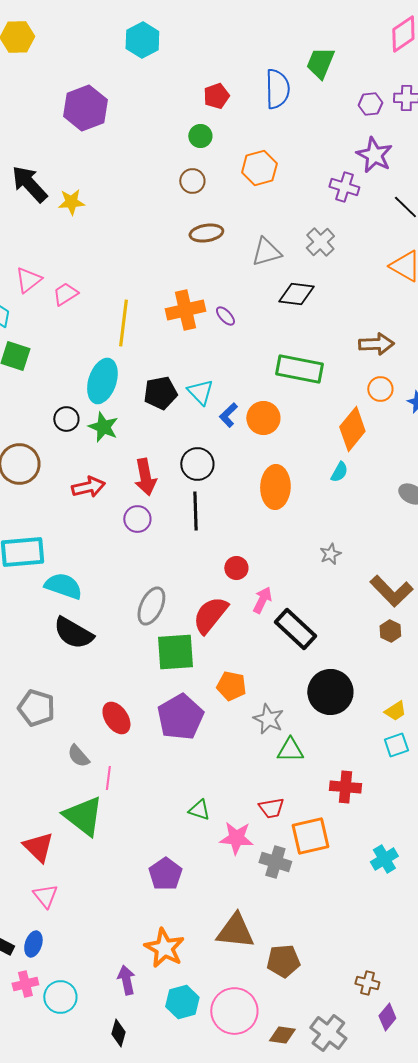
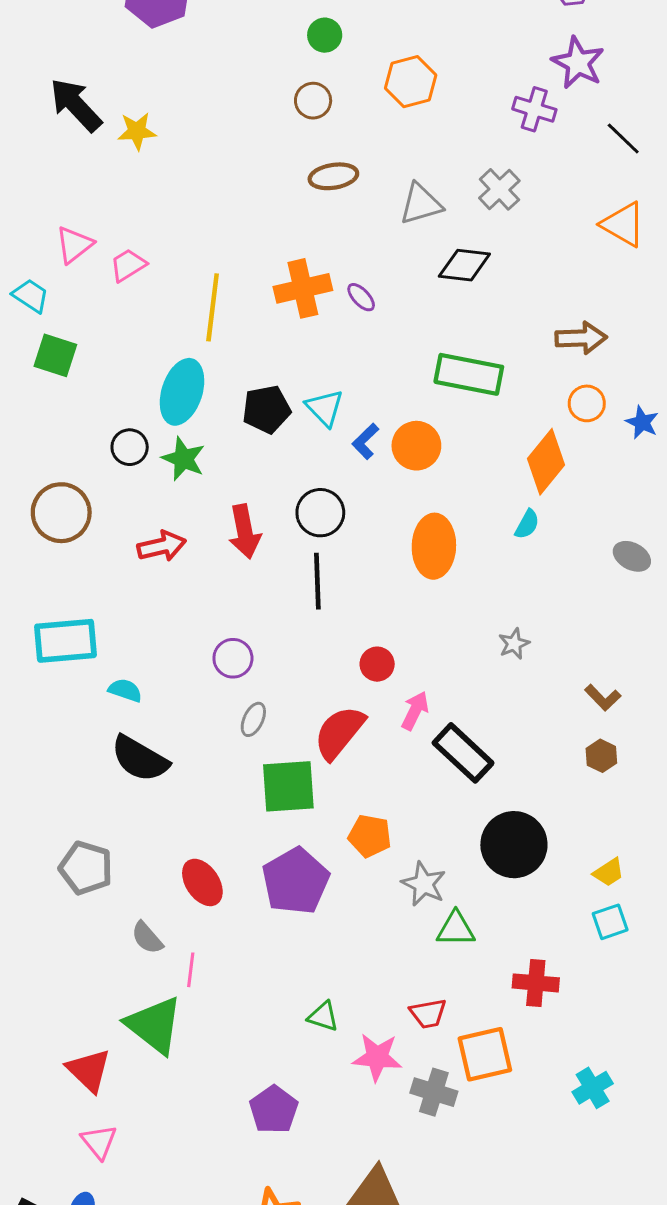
purple circle: (137, 519) -> (233, 658), moved
cyan semicircle: (63, 586) -> (125, 690), size x0.6
brown L-shape: (391, 591) -> (603, 698), size x0.6
gray ellipse: (151, 606) -> (253, 719), size x0.6

